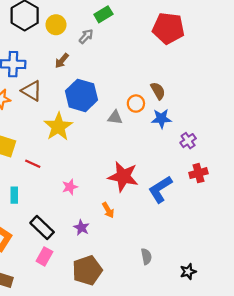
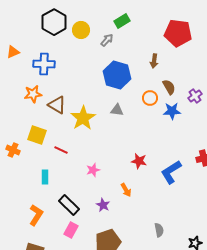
brown arrow: (62, 61) -> (154, 61), moved, turned -32
brown triangle: (32, 91) -> (57, 105), moved
blue hexagon: (81, 95) -> (117, 75), moved
gray triangle: (115, 117) -> (117, 110), moved
purple cross: (188, 141) -> (195, 96), moved
red star: (123, 177) -> (139, 161), size x0.6

